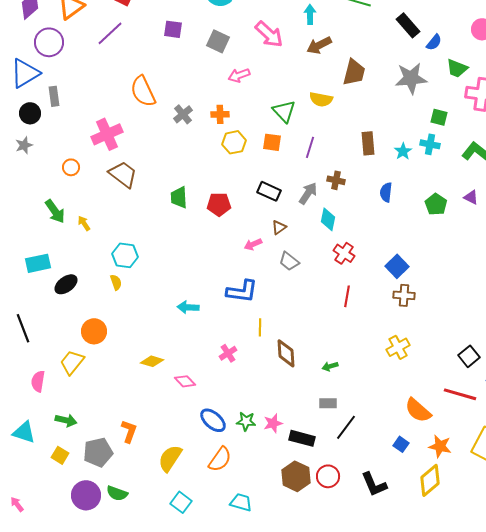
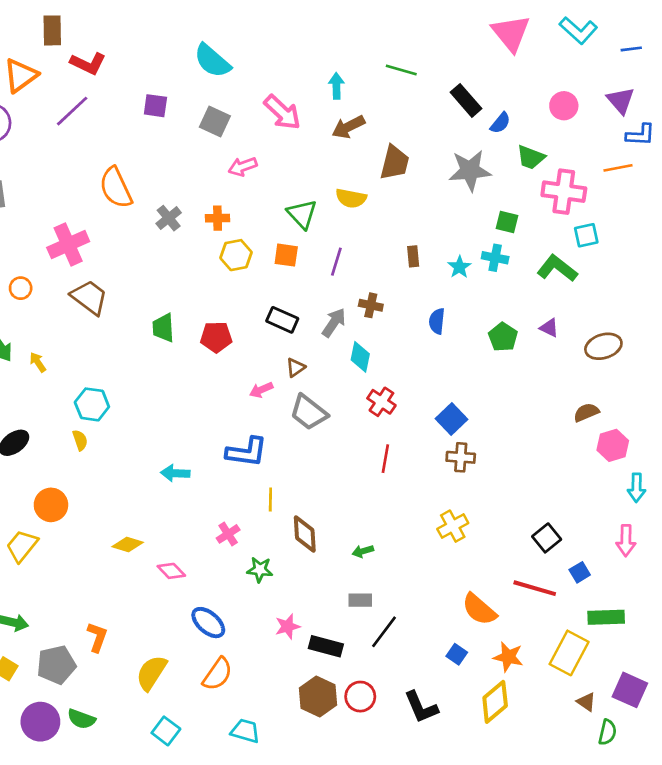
brown rectangle: (368, 143) -> (413, 256), size x0.7
gray trapezoid: (289, 261) -> (309, 412), size x1.4
green star: (246, 421) -> (260, 570), moved

